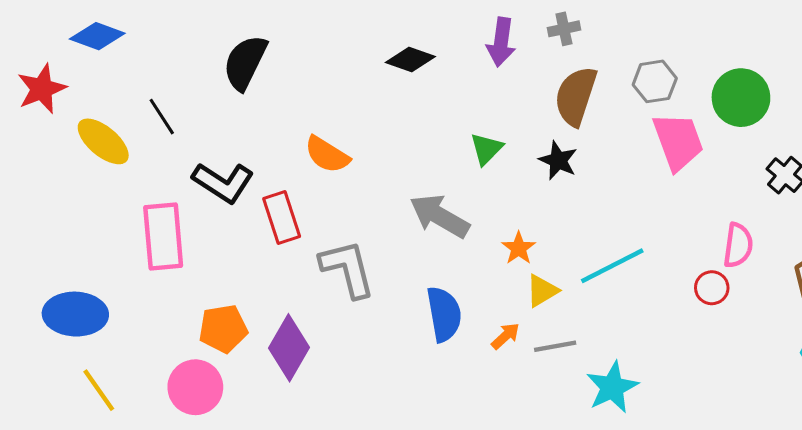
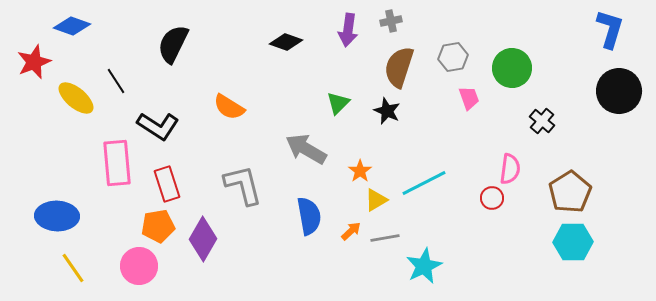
pink trapezoid: (678, 141) -> (469, 98), size x0.6
red rectangle: (282, 218) -> (167, 184), moved

